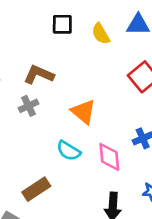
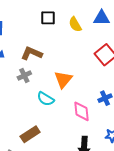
orange triangle: (84, 112) -> (63, 79), turned 30
cyan semicircle: (69, 151) -> (46, 99), moved

